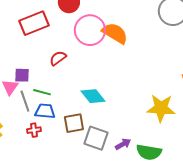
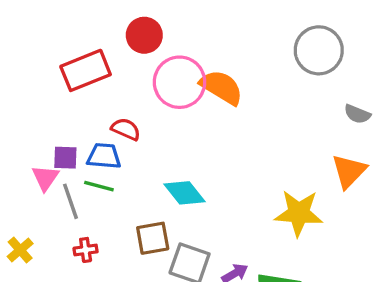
red semicircle: (58, 58) -> (126, 129), turned 60
blue trapezoid: (45, 111) -> (104, 156), moved

